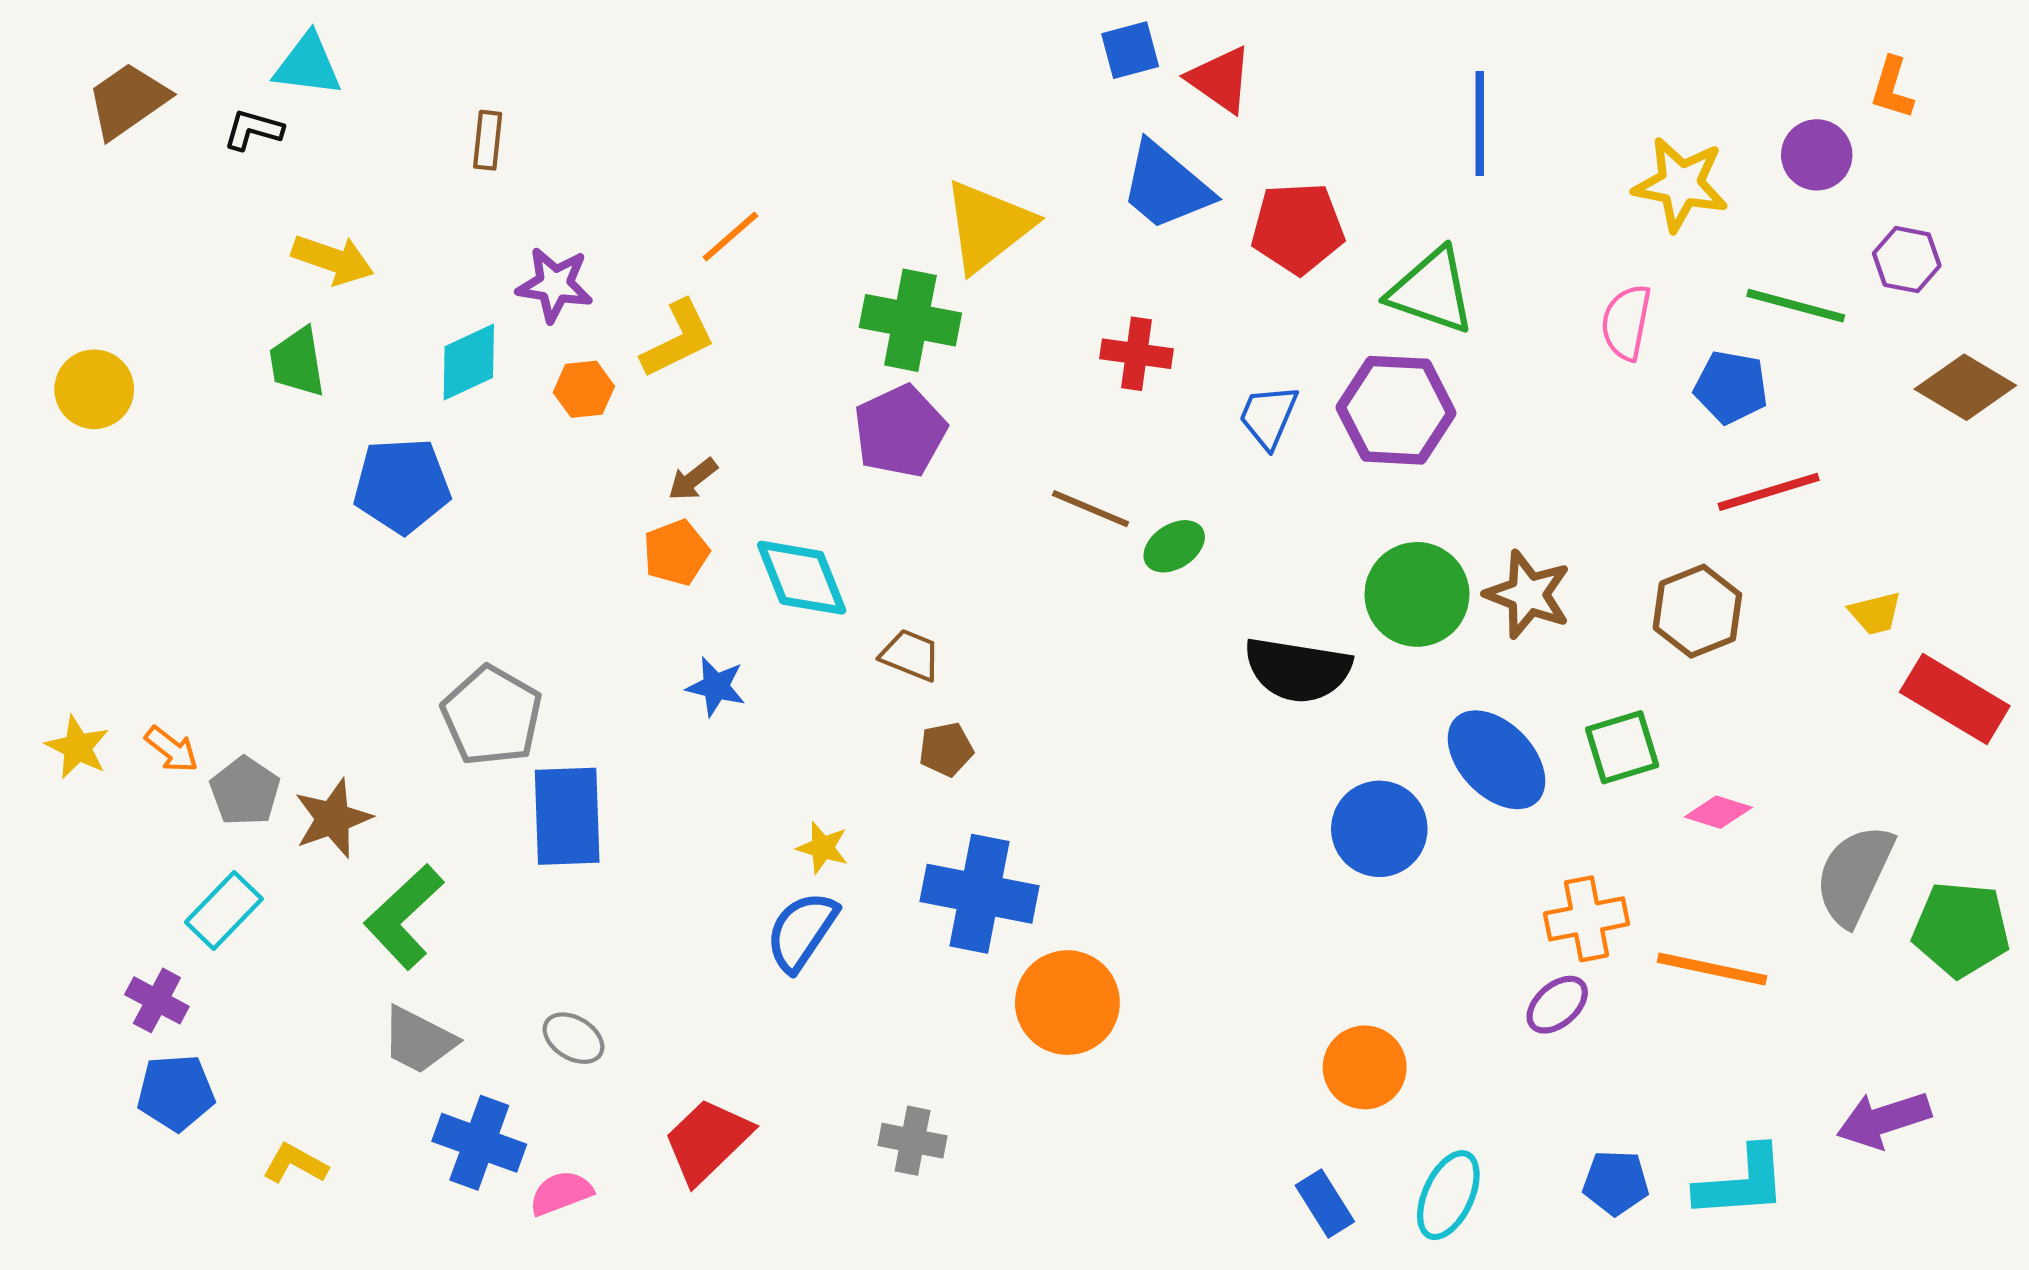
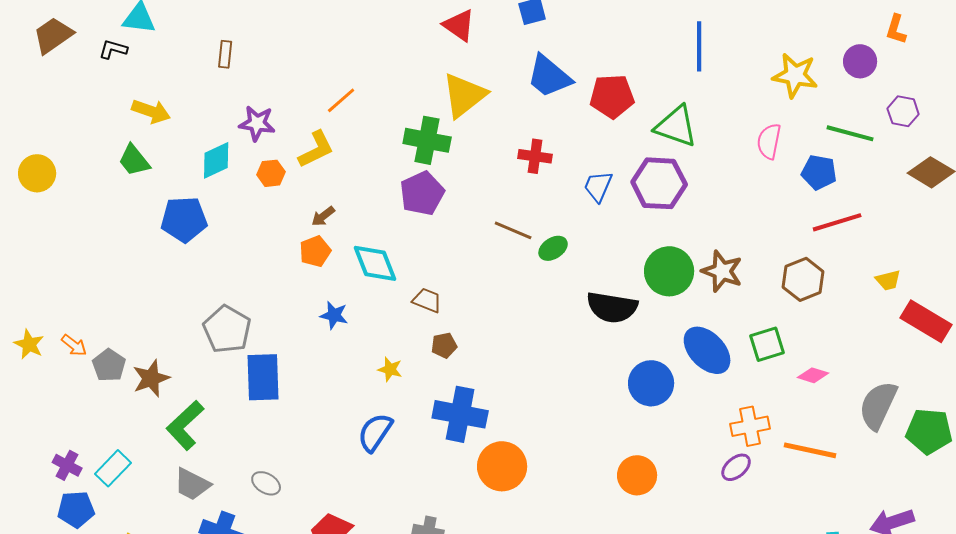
red triangle: (1220, 80) -> (459, 25), moved
green trapezoid: (297, 362) -> (134, 160), turned -30
yellow star: (823, 848) -> (390, 369), moved
cyan rectangle: (224, 910) -> (113, 468), moved
orange circle: (1365, 1067) -> (637, 475), moved

